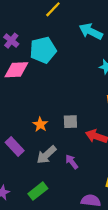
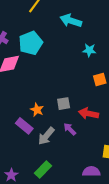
purple rectangle: (15, 146) -> (24, 126), moved
purple arrow: (72, 162) -> (70, 129), moved

